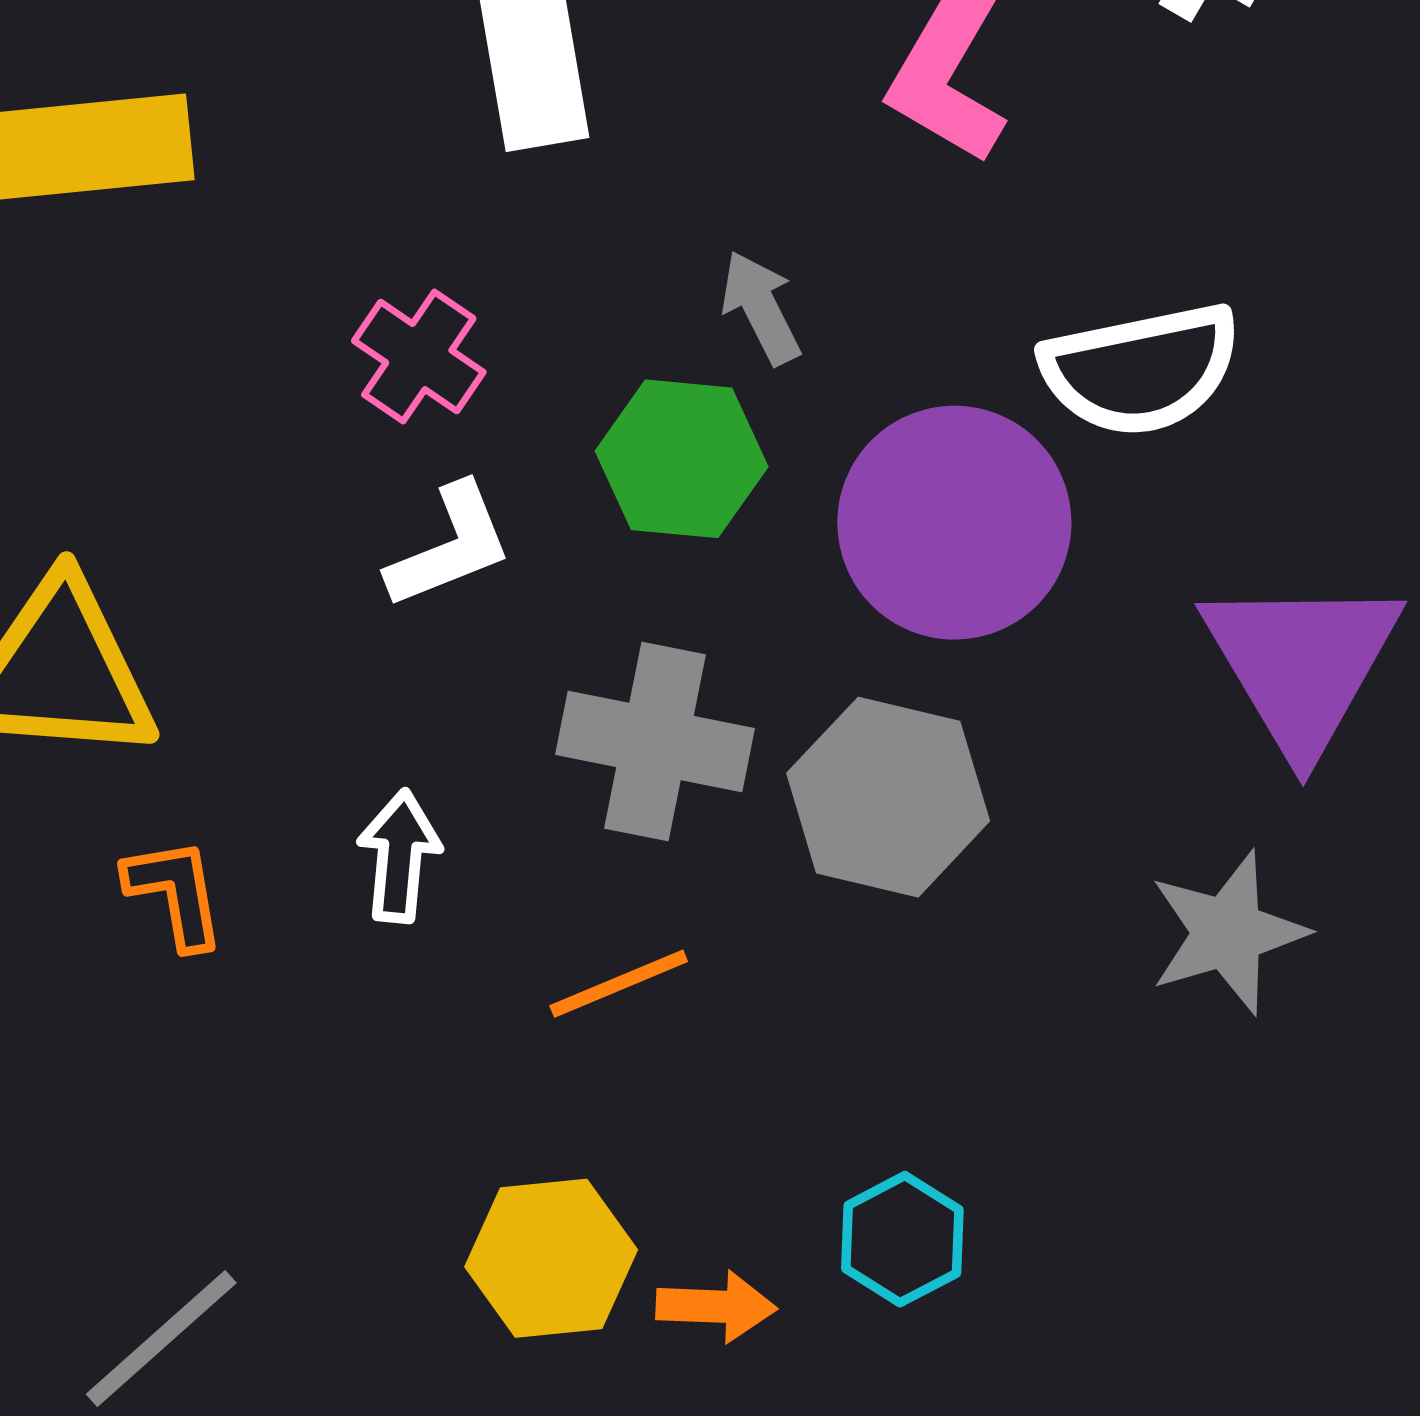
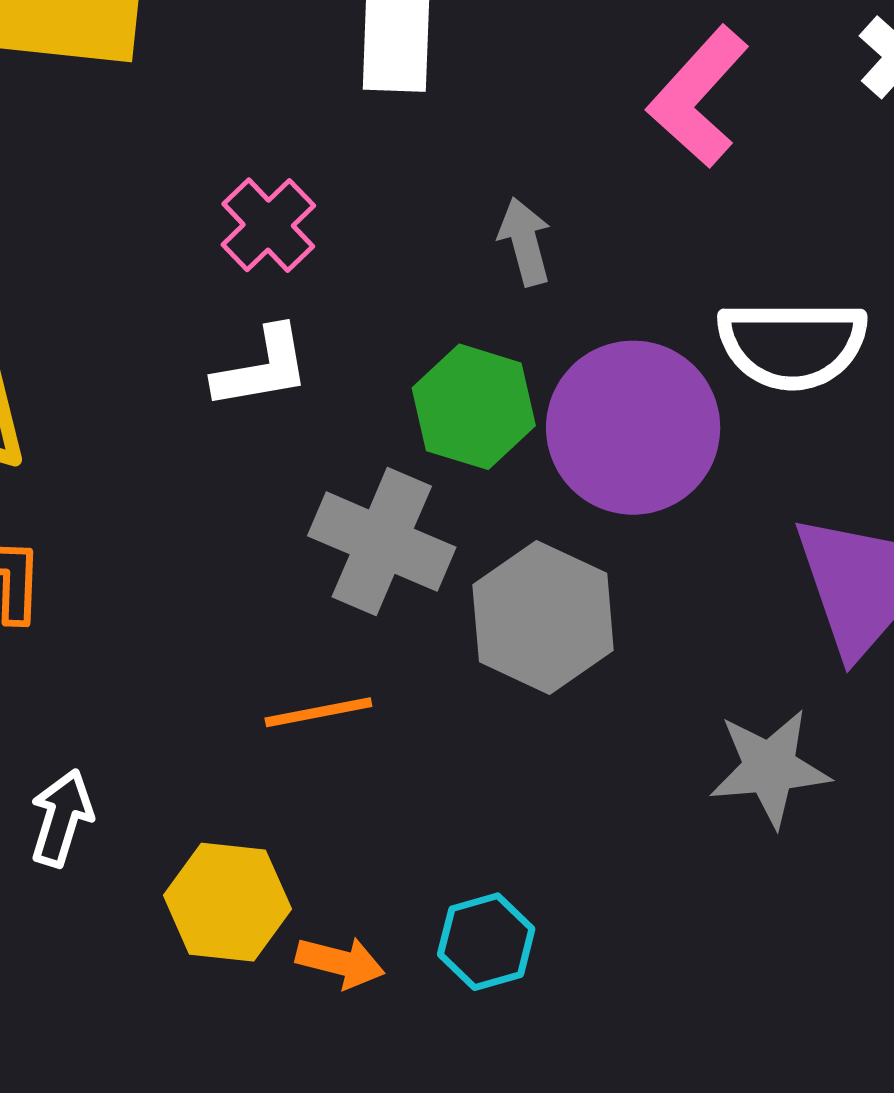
green hexagon: (682, 459) -> (474, 407), moved
white arrow: (399, 856) -> (61, 818), moved

